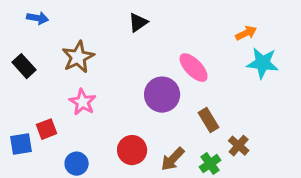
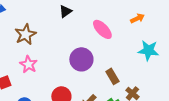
cyan star: (263, 63) -> (148, 50), moved
pink ellipse: (194, 68) -> (102, 29), moved

